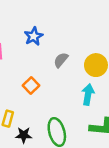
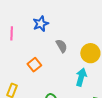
gray semicircle: (61, 60) -> (62, 46), turned 104

